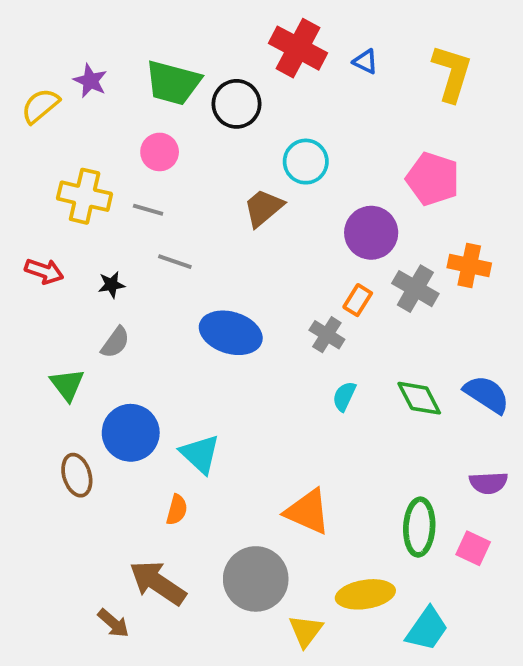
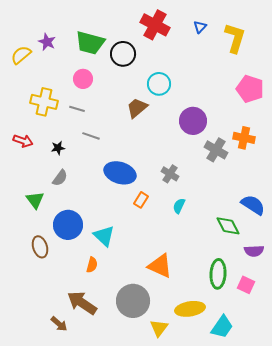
blue triangle: (365, 62) -> (200, 27), moved, turned 48
pink pentagon: (433, 179) -> (250, 89), moved
orange rectangle: (358, 300) -> (141, 200), moved
green diamond: (419, 398) -> (228, 226), moved

